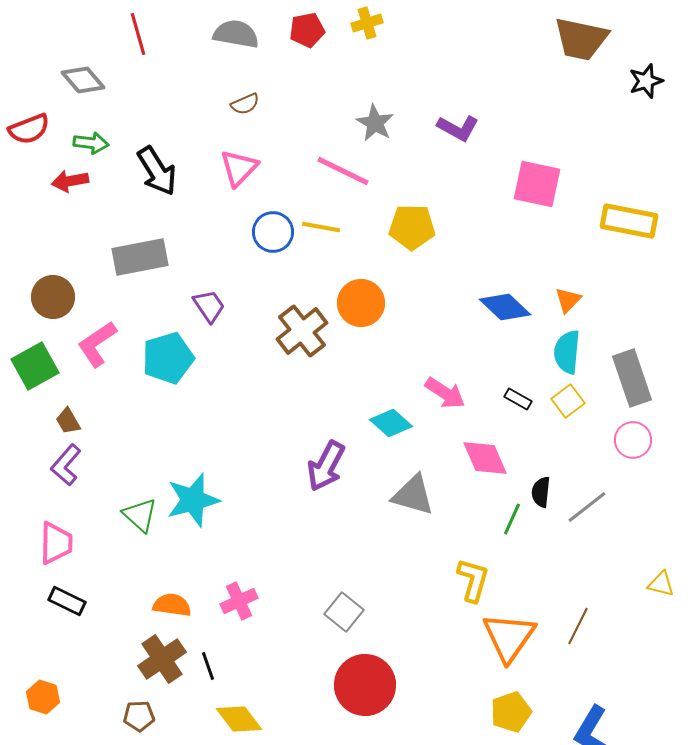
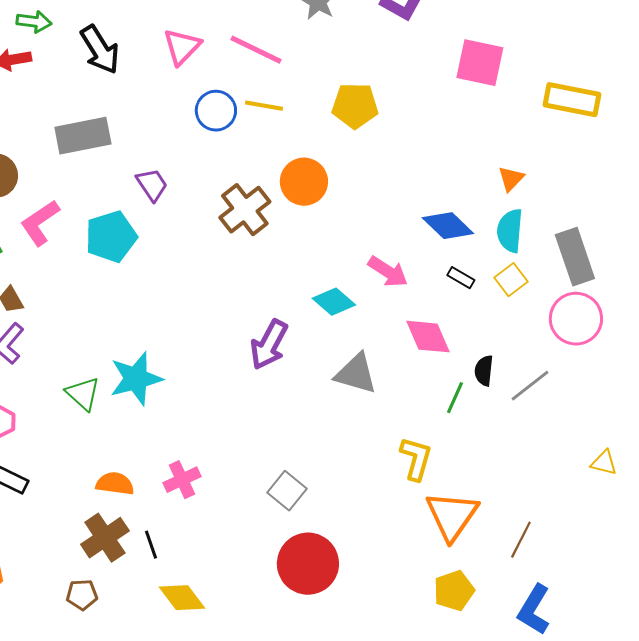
pink line: (343, 171) -> (256, 50), moved
blue diamond: (505, 307) -> (448, 226), moved
pink circle: (633, 440) -> (576, 319), size x1.4
brown line: (578, 626) -> (521, 540), moved

